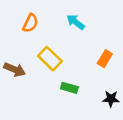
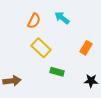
orange semicircle: (30, 23) -> (34, 21), moved
brown arrow: (15, 70) -> (12, 81), moved, turned -30

